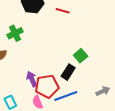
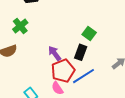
purple arrow: (32, 79) -> (55, 53), moved

